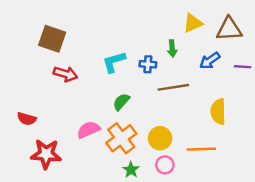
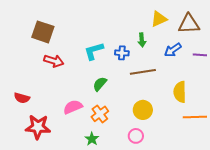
orange cross: (121, 138) -> (100, 114), size x0.7
yellow circle: (160, 138) -> (143, 110), moved
orange line: (201, 149) -> (195, 117), moved
green star: (131, 170) -> (92, 139), moved

